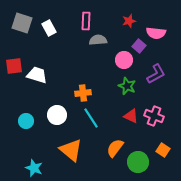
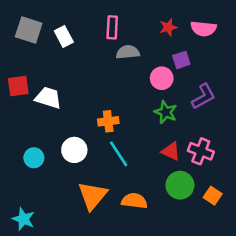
pink semicircle: (156, 33) -> (203, 29), moved
purple square: (139, 46) -> (181, 60), turned 32
orange semicircle: (115, 148) -> (134, 201), moved, turned 60
orange triangle: (71, 150) -> (93, 196), turned 30
green circle: (138, 162) -> (180, 185), moved
cyan star: (34, 168) -> (23, 219), moved

